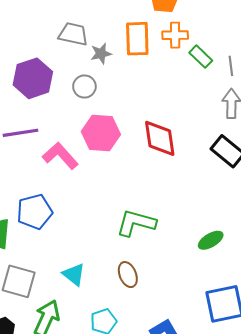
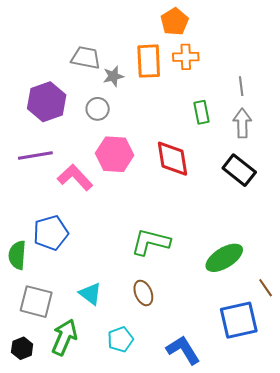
green rectangle: (201, 57) -> (202, 112), moved, turned 35
green ellipse: (211, 240) -> (224, 258), size x1.5

